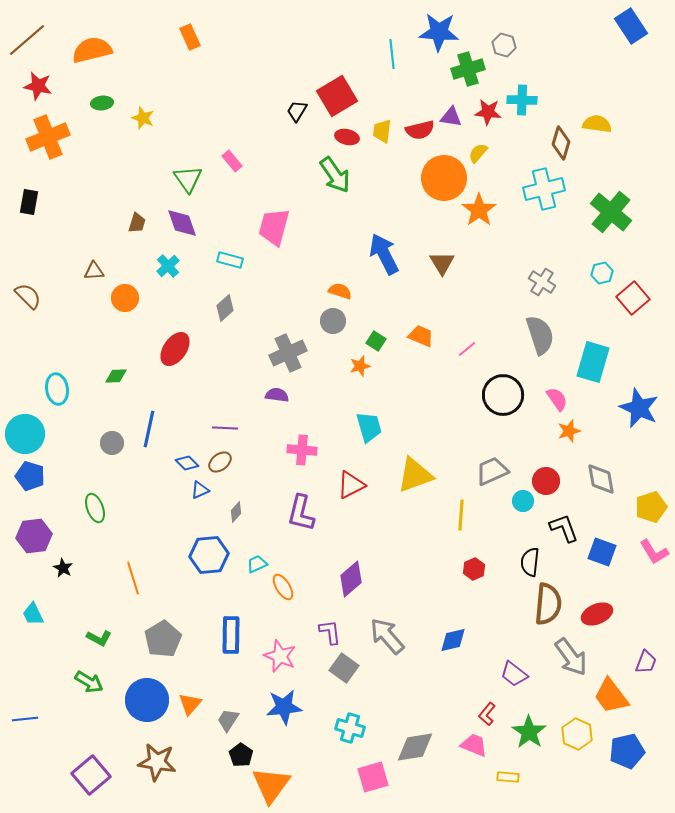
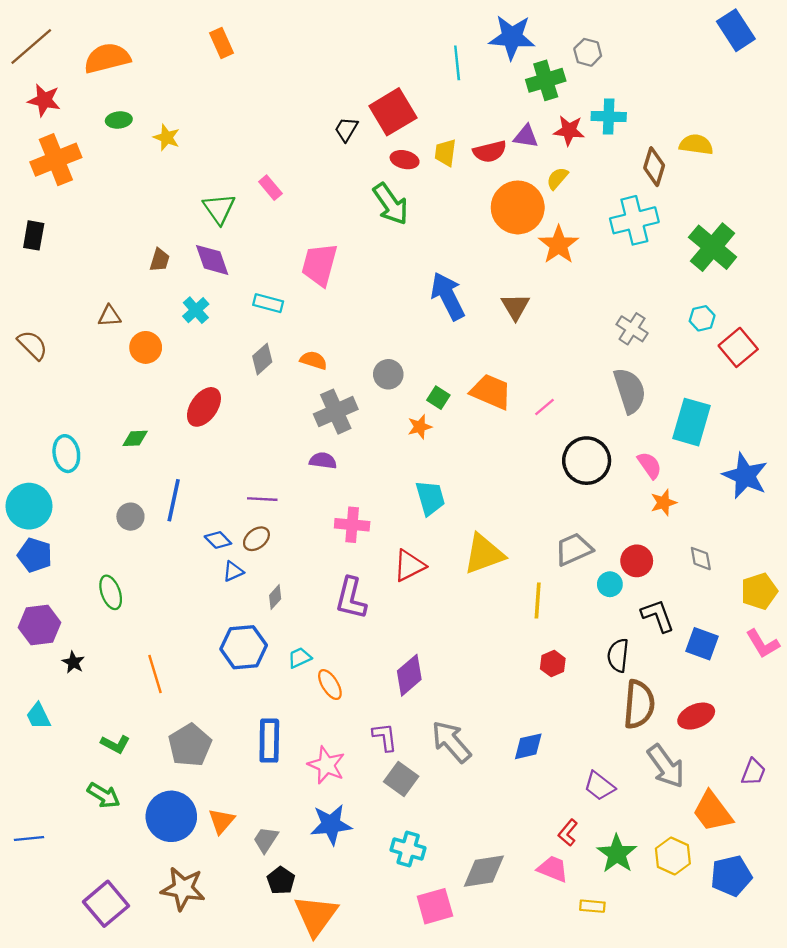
orange semicircle: (340, 291) -> (314, 360), moved
orange trapezoid: (421, 336) -> (491, 392), size x1.4
gray diamond: (601, 479) -> (701, 559), size x0.7

